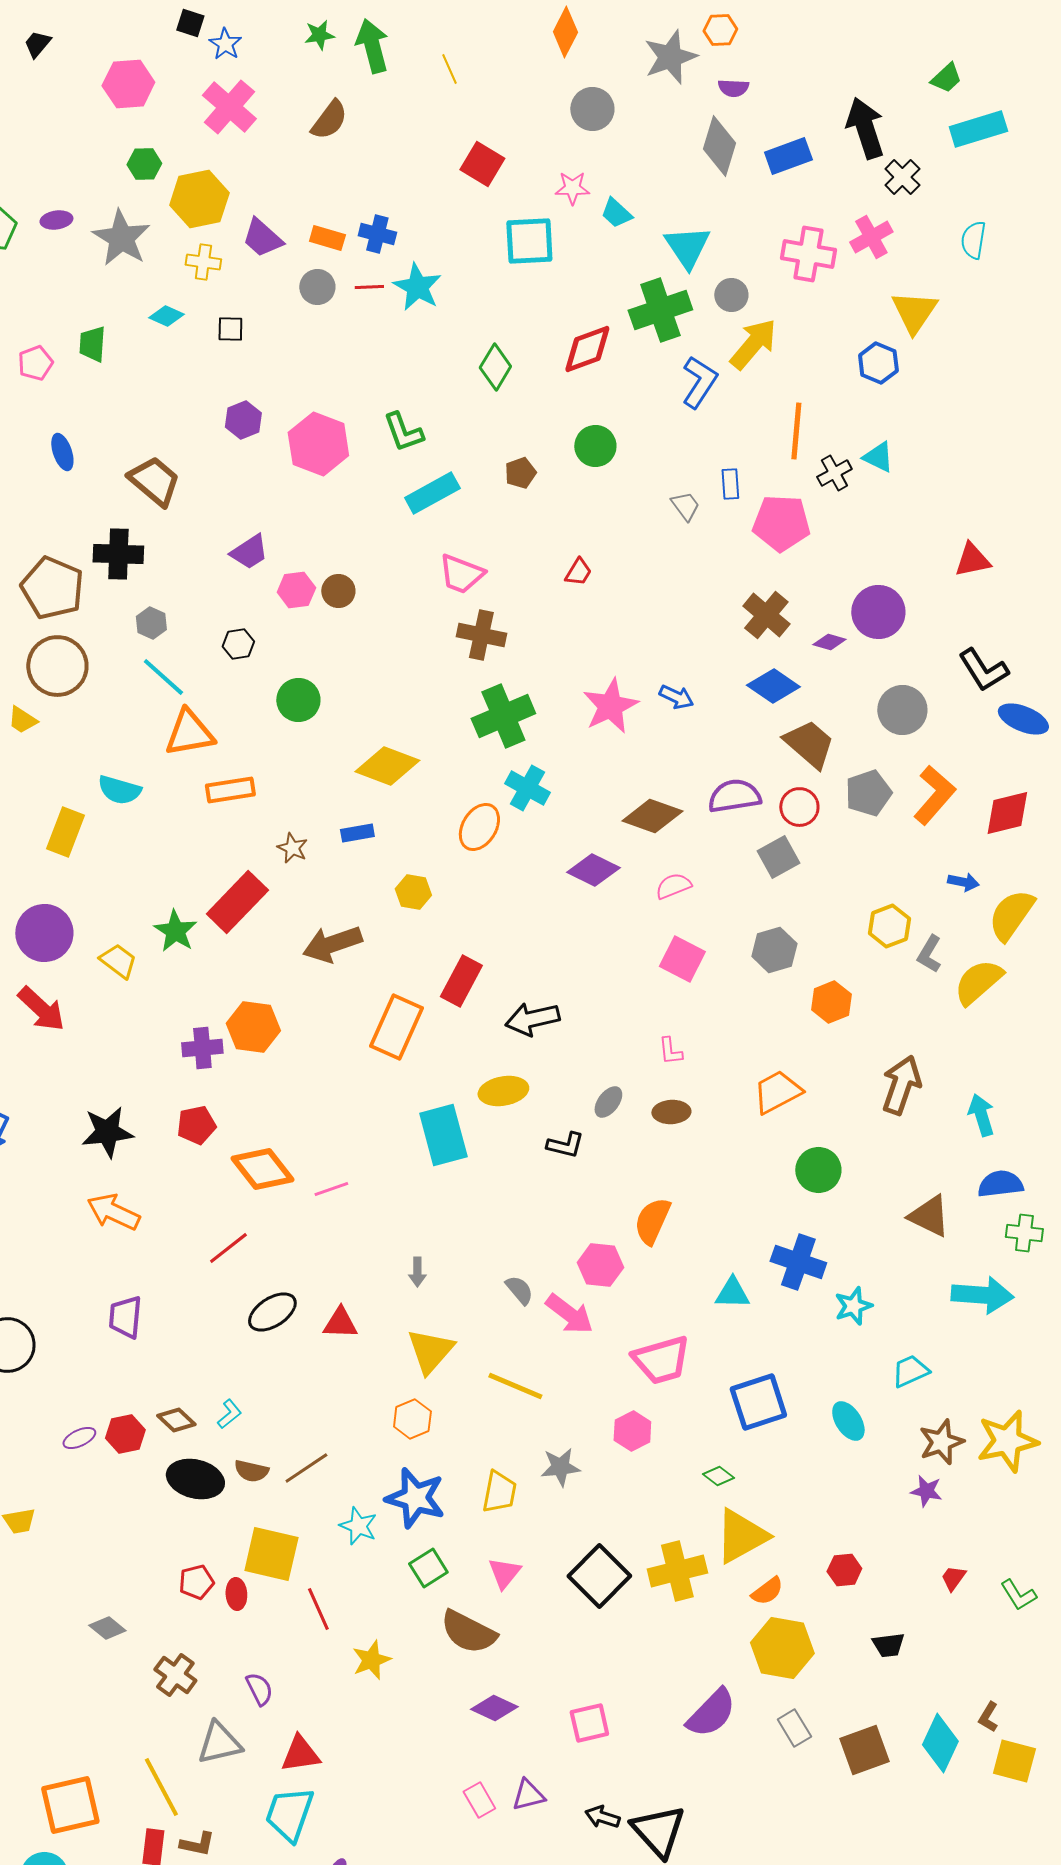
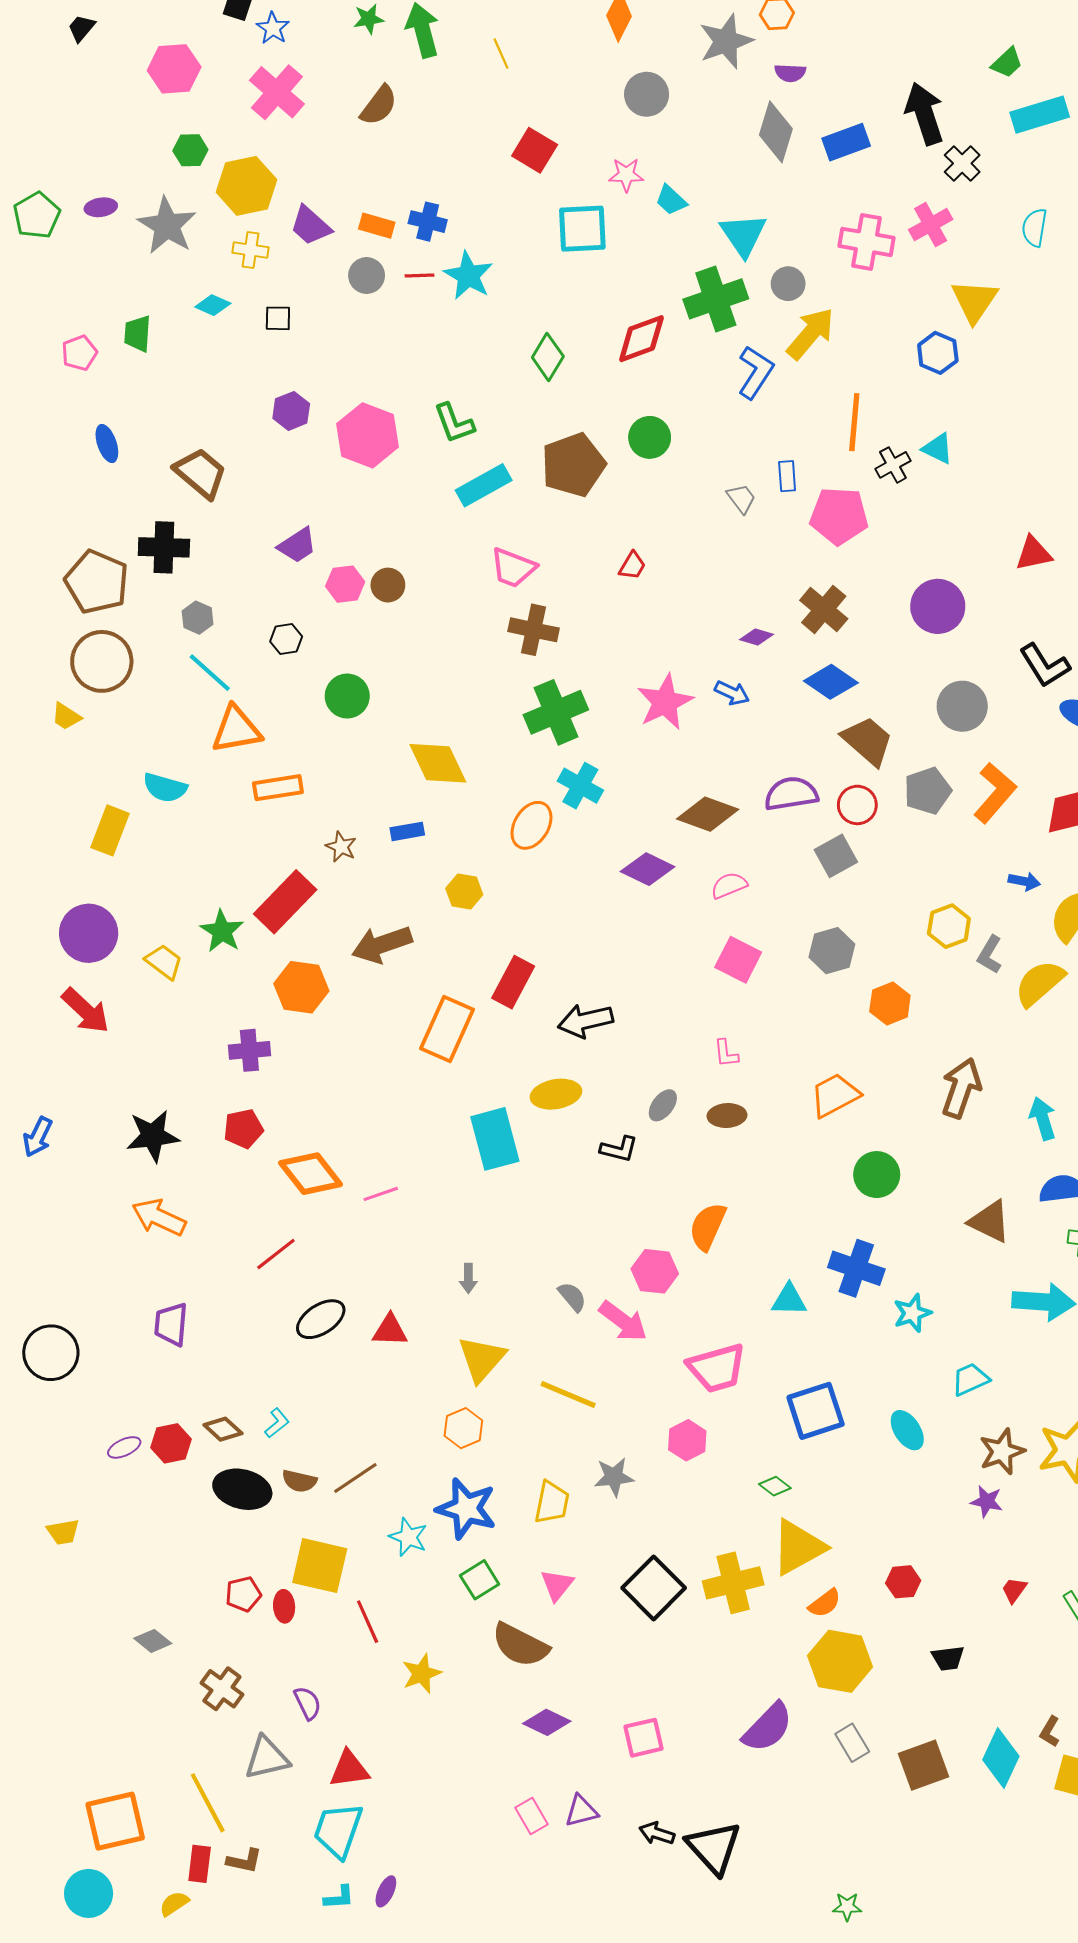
brown pentagon: (520, 473) -> (573, 465), size x2.0
purple diamond: (829, 642) -> (757, 637), moved
yellow diamond: (387, 766) -> (438, 763), turned 44
orange hexagon: (253, 1027) -> (301, 987), moved

